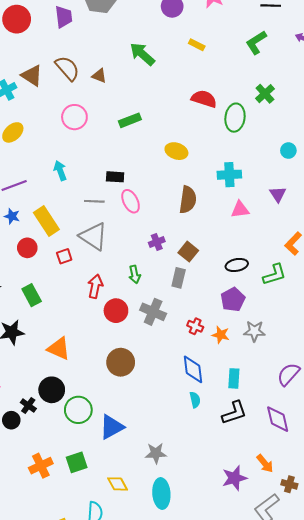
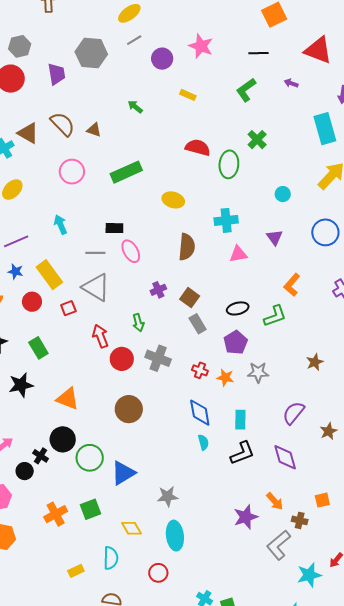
green arrow: (142, 54) -> (135, 107), size x0.6
green rectangle: (130, 120) -> (126, 172), size x1.4
gray rectangle: (179, 278) -> (198, 324), moved, turned -42
red arrow: (95, 286) -> (100, 336), turned -30

